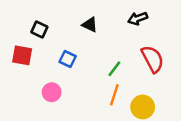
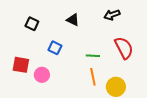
red square: (22, 55) -> (21, 65), moved
green line: (114, 69) -> (93, 56), turned 56
orange line: (114, 95) -> (93, 77), turned -30

